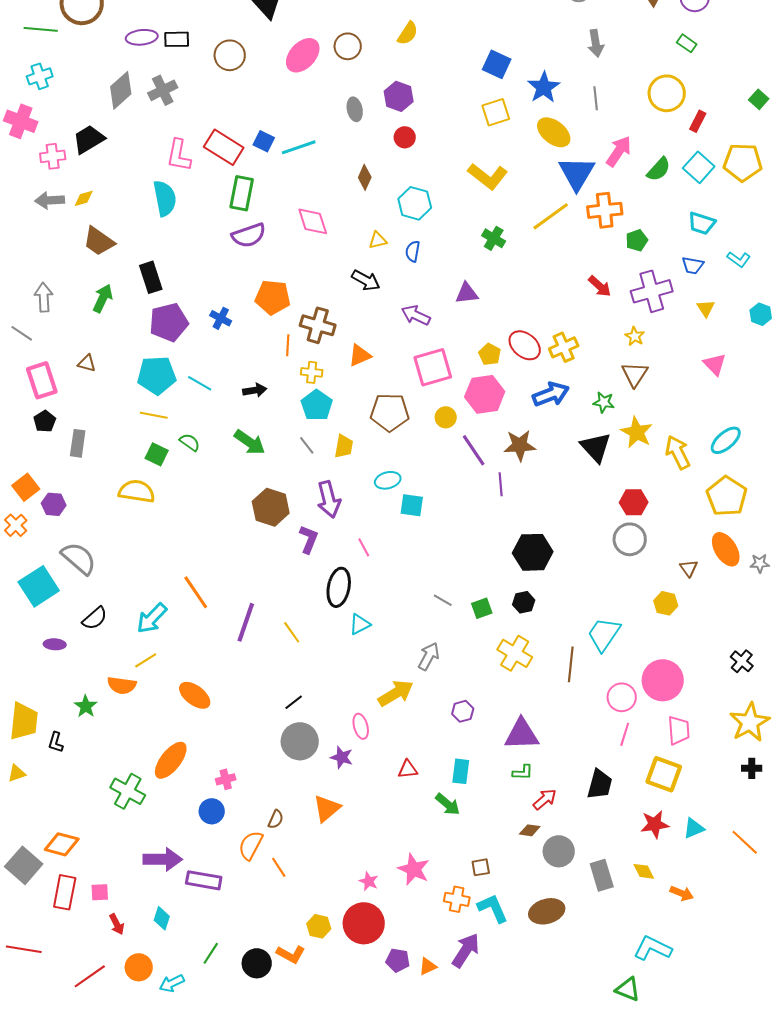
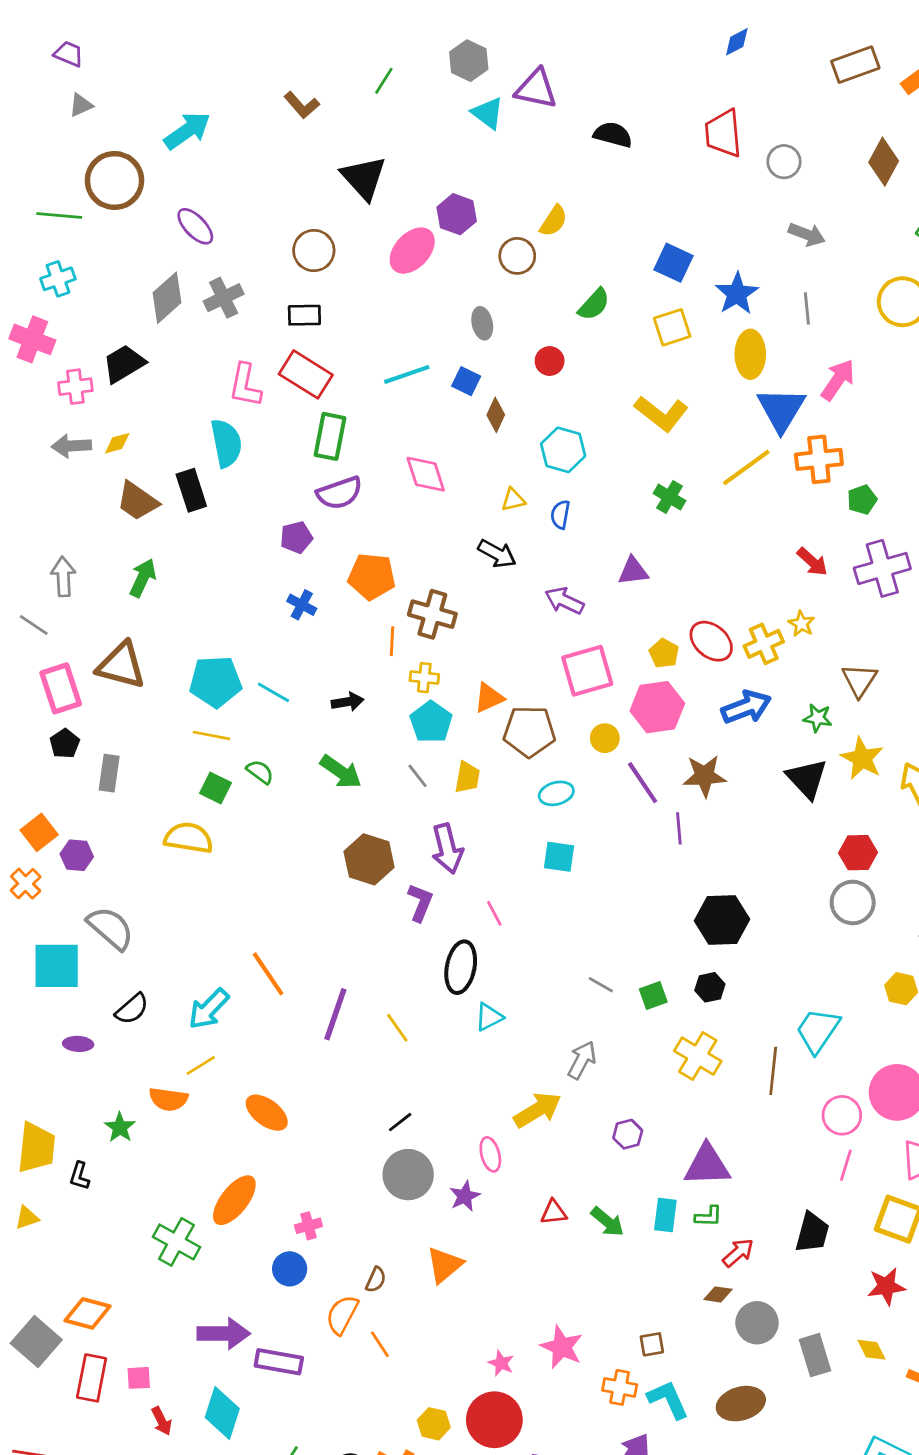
purple ellipse: (142, 37) -> (195, 226), turned 52
black rectangle: (177, 39) -> (304, 315), moved
gray arrow: (596, 43) -> (807, 234), turned -60
brown circle: (348, 46) -> (517, 256), moved
purple hexagon: (399, 96) -> (457, 214), moved
yellow ellipse: (554, 132) -> (750, 354), turned 52
blue square: (264, 141) -> (466, 381), moved
green semicircle: (659, 169) -> (594, 304), moved
black rectangle: (151, 277) -> (191, 490), moved
purple pentagon: (169, 322) -> (296, 537), moved, size x0.6
yellow star: (635, 336) -> (801, 624), moved
orange triangle: (360, 355) -> (489, 698), moved
brown triangle: (87, 363) -> (121, 665), size x2.0
cyan ellipse: (388, 480) -> (556, 793), moved
cyan square: (39, 586) -> (57, 966), turned 33
purple star: (342, 757) -> (465, 1196), turned 30
cyan rectangle: (461, 771) -> (665, 1215), moved
green arrow: (448, 804) -> (607, 1222), moved
cyan diamond: (162, 918) -> (222, 1413), size x1.6

